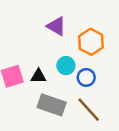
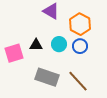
black triangle: (39, 76) -> (36, 45), moved
blue circle: (86, 77) -> (80, 46), moved

